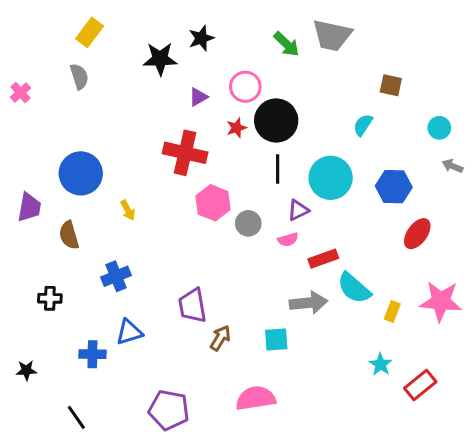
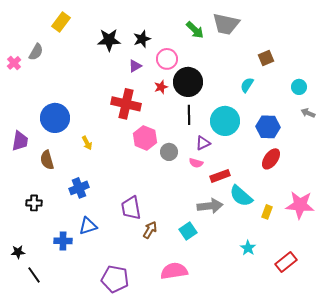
black star: (201, 38) -> (142, 39), moved
gray semicircle: (79, 76) -> (36, 52), moved, turned 48
brown square: (391, 85) -> (266, 58), turned -35
red ellipse: (417, 234) -> (271, 159), moved
pink semicircle: (288, 240) -> (196, 163), turned 32
cyan square: (276, 339) -> (188, 231), turned -30
cyan star: (381, 364) -> (248, 248), moved
black line: (76, 417) -> (34, 275), moved

